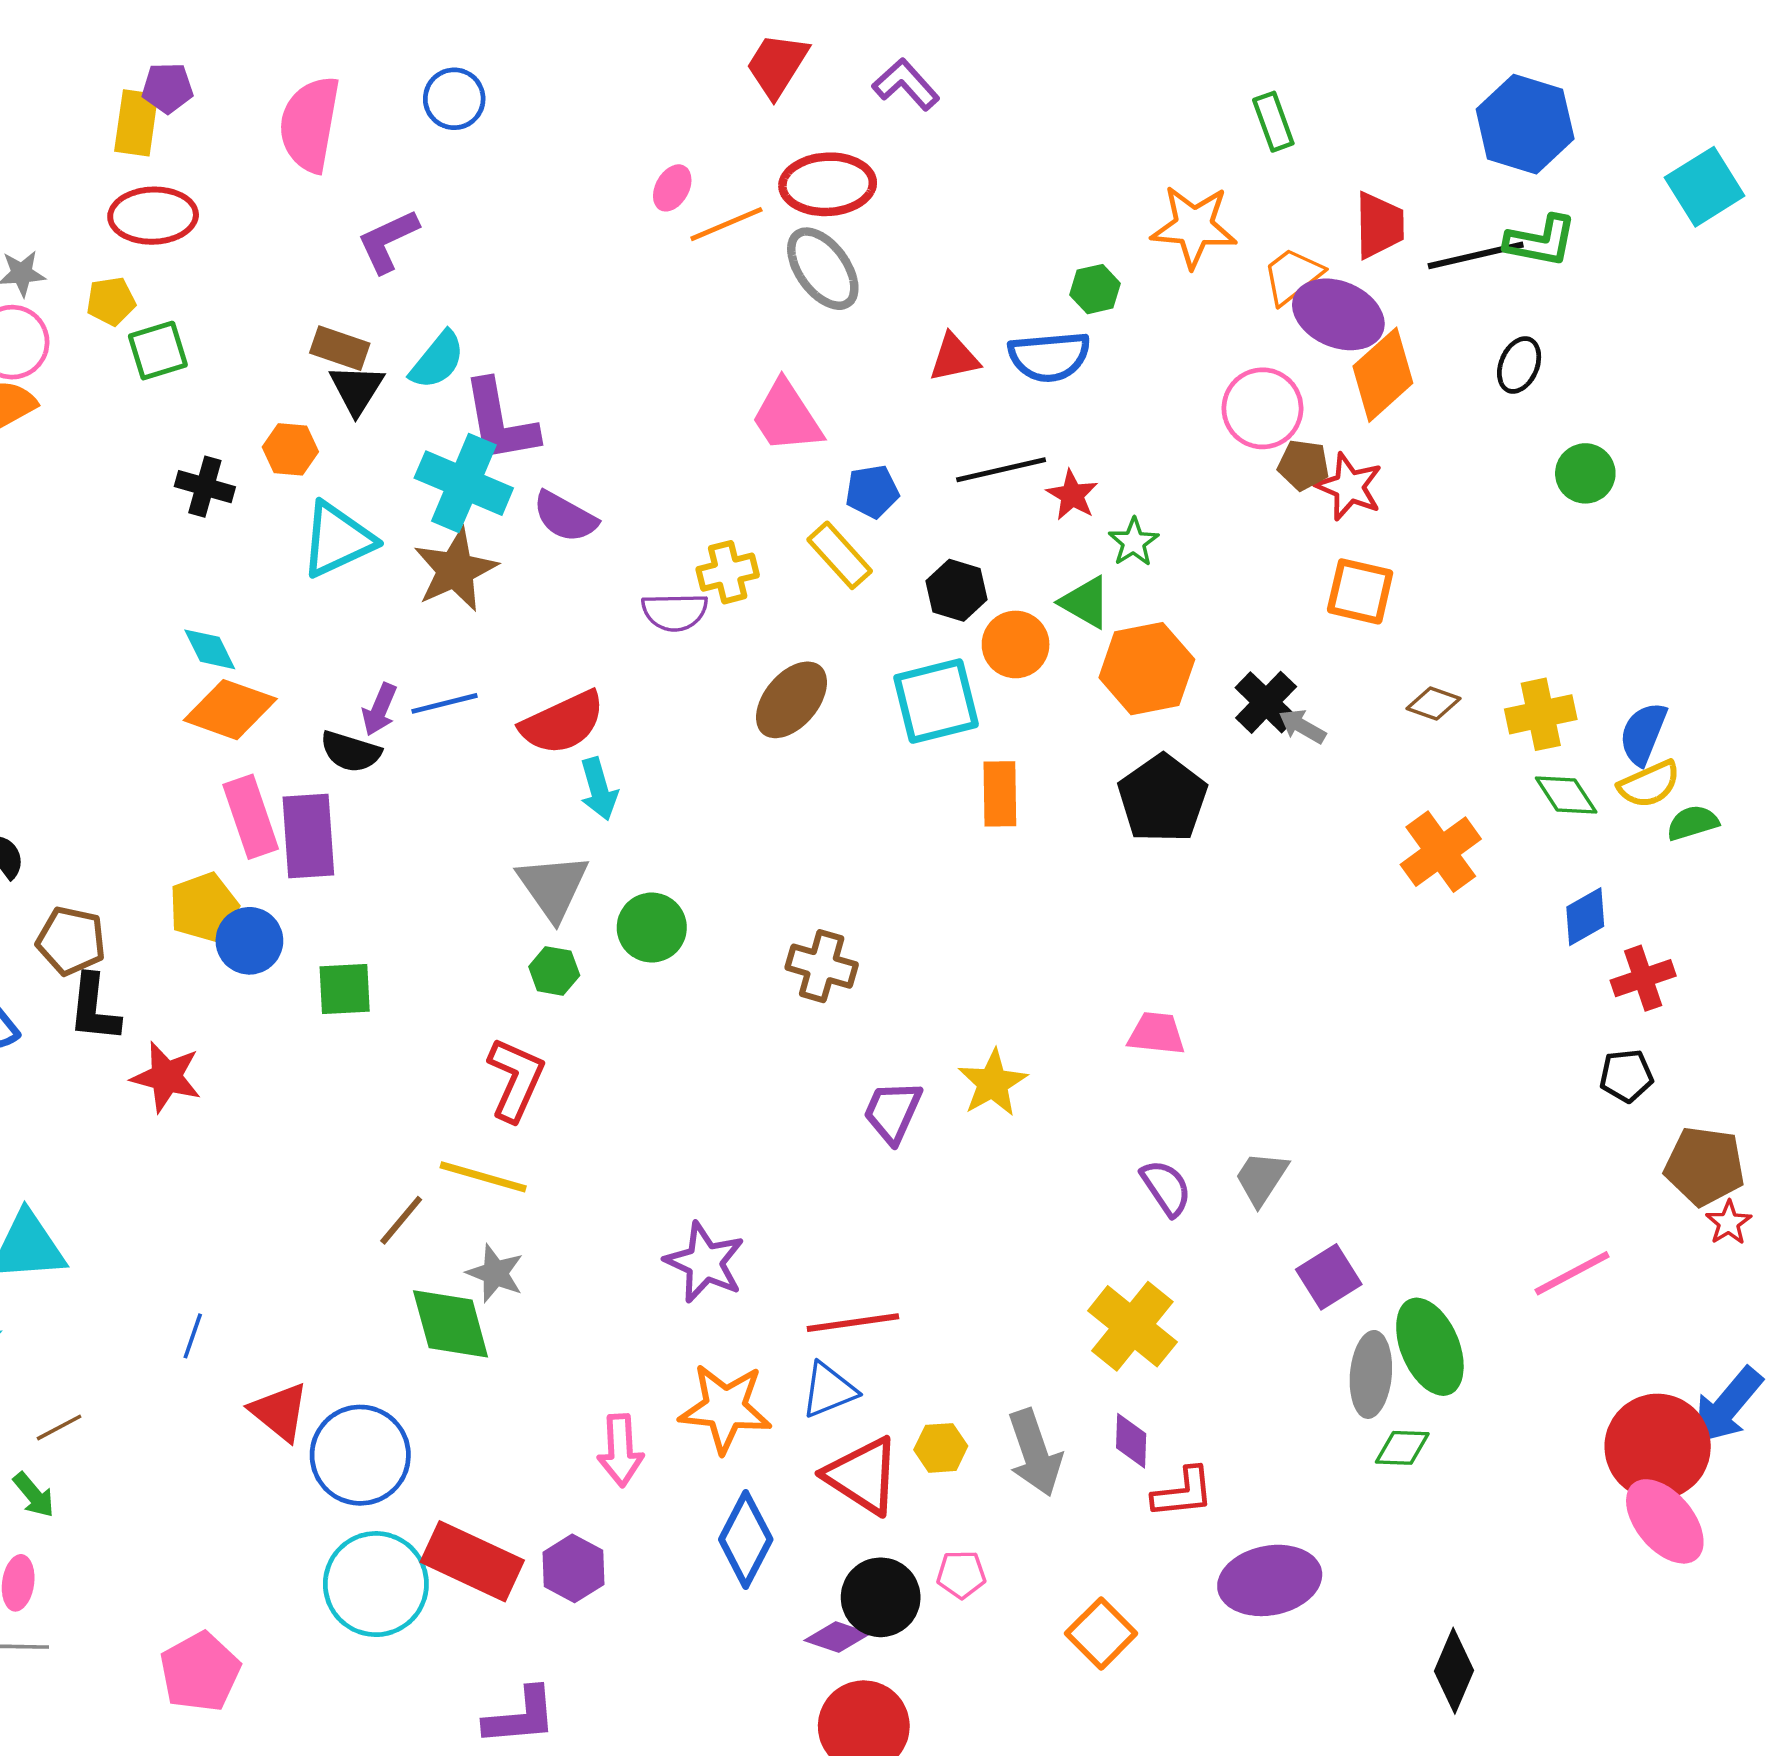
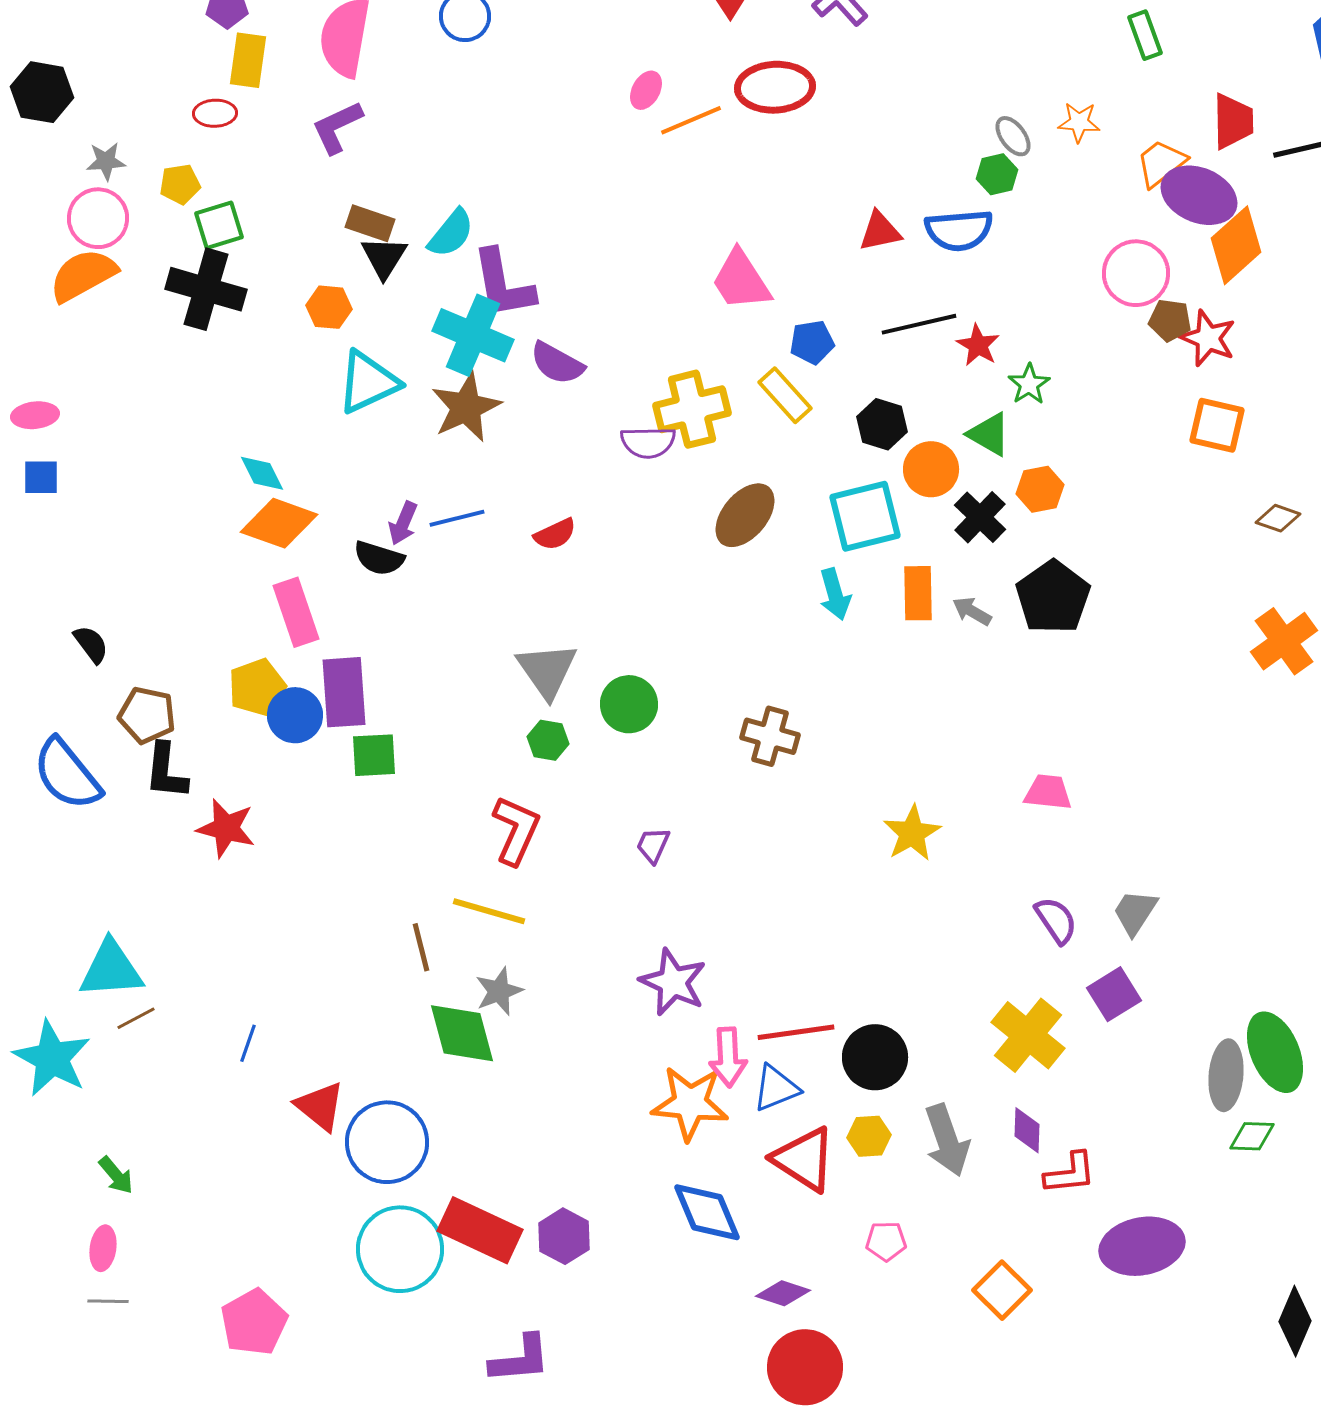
yellow rectangle: (136, 123) -> (248, 60), moved
red ellipse: (153, 216) -> (215, 113), size x0.6
orange star: (1194, 226) -> (1079, 122), size x0.6
purple L-shape: (388, 241) -> (337, 127), moved
gray ellipse: (823, 269) -> (1013, 136), moved, size x0.6
black cross: (205, 487) -> (206, 289), moved, size x1.6
yellow cross: (728, 572) -> (692, 409), size x1.5
orange hexagon: (1147, 669) -> (1040, 489), size x0.6
black cross: (1266, 702) -> (980, 517), moved
red semicircle: (563, 723) -> (555, 534), size x0.6
gray arrow: (1302, 726) -> (972, 611), moved
cyan arrow: (599, 789) -> (835, 594), moved
purple rectangle: (308, 836) -> (344, 692), moved
purple trapezoid: (893, 1112) -> (653, 845), moved, size x0.7
brown line: (401, 1220) -> (421, 947), turned -54
gray star: (495, 1273) -> (499, 991), turned 30
purple square: (1329, 1277) -> (1114, 994), moved
brown line: (59, 1427) -> (136, 1018), moved
pink arrow: (620, 1450) -> (728, 1057), moved
blue diamond: (746, 1539) -> (707, 1212), turned -50
black circle: (881, 1597) -> (875, 1057), moved

